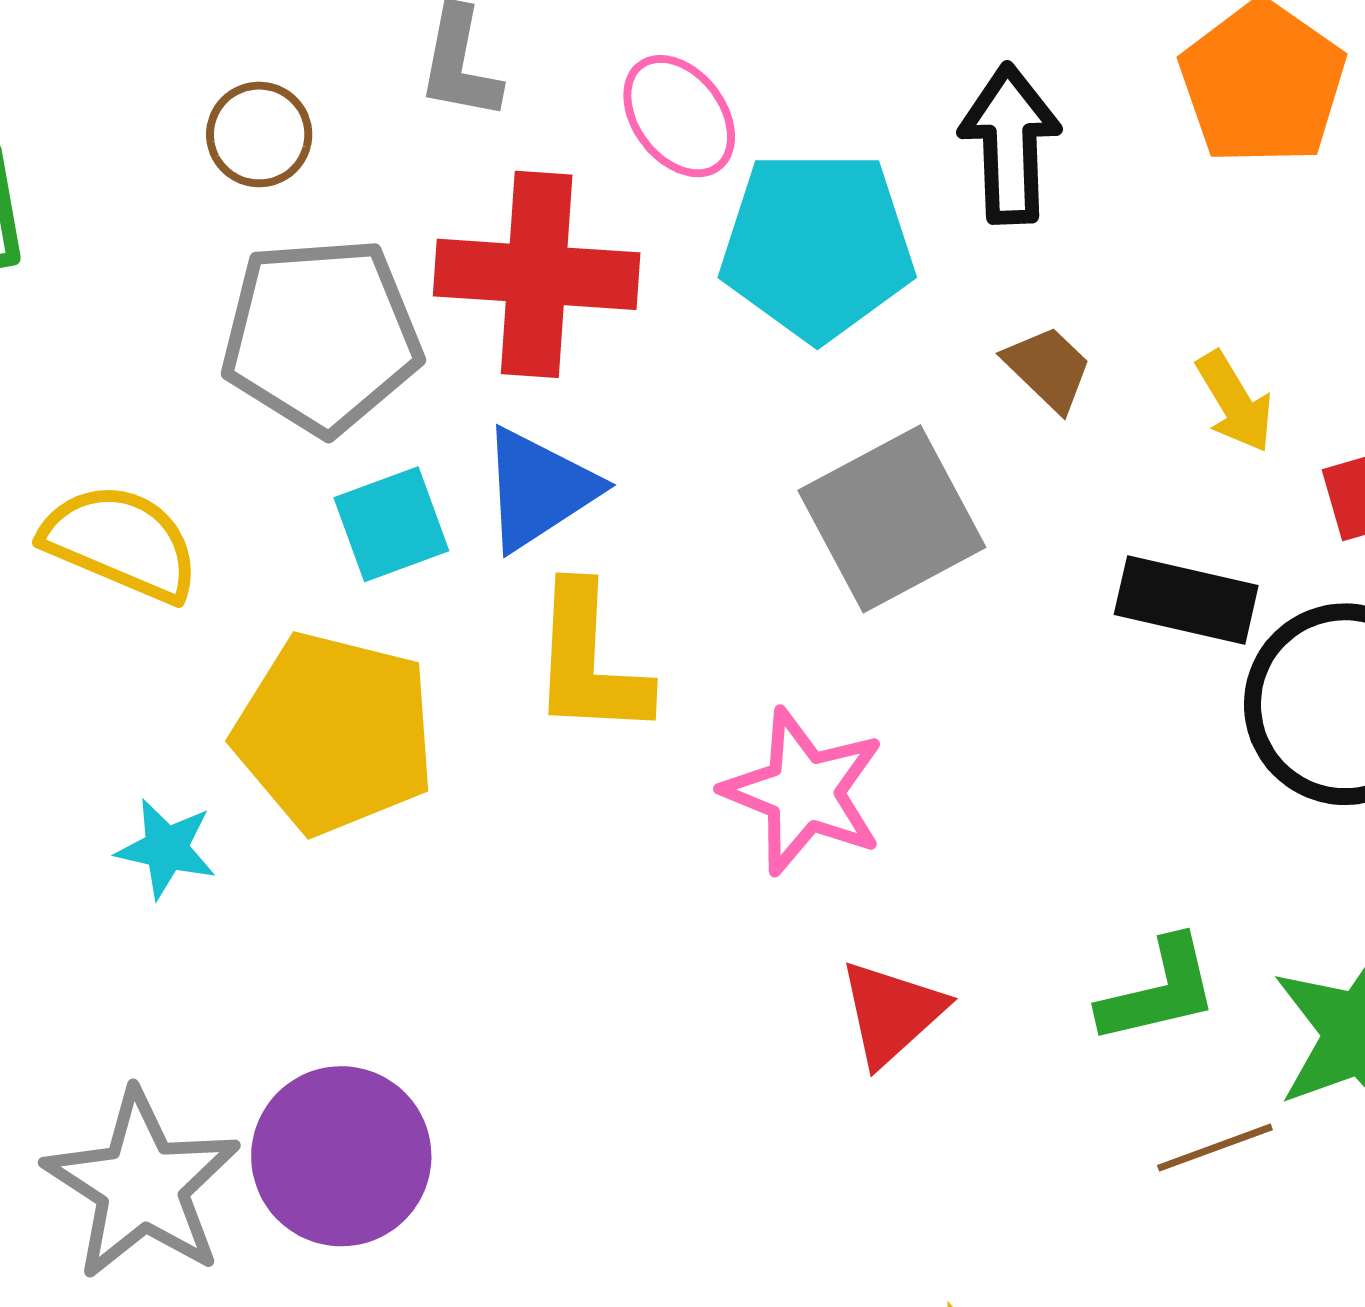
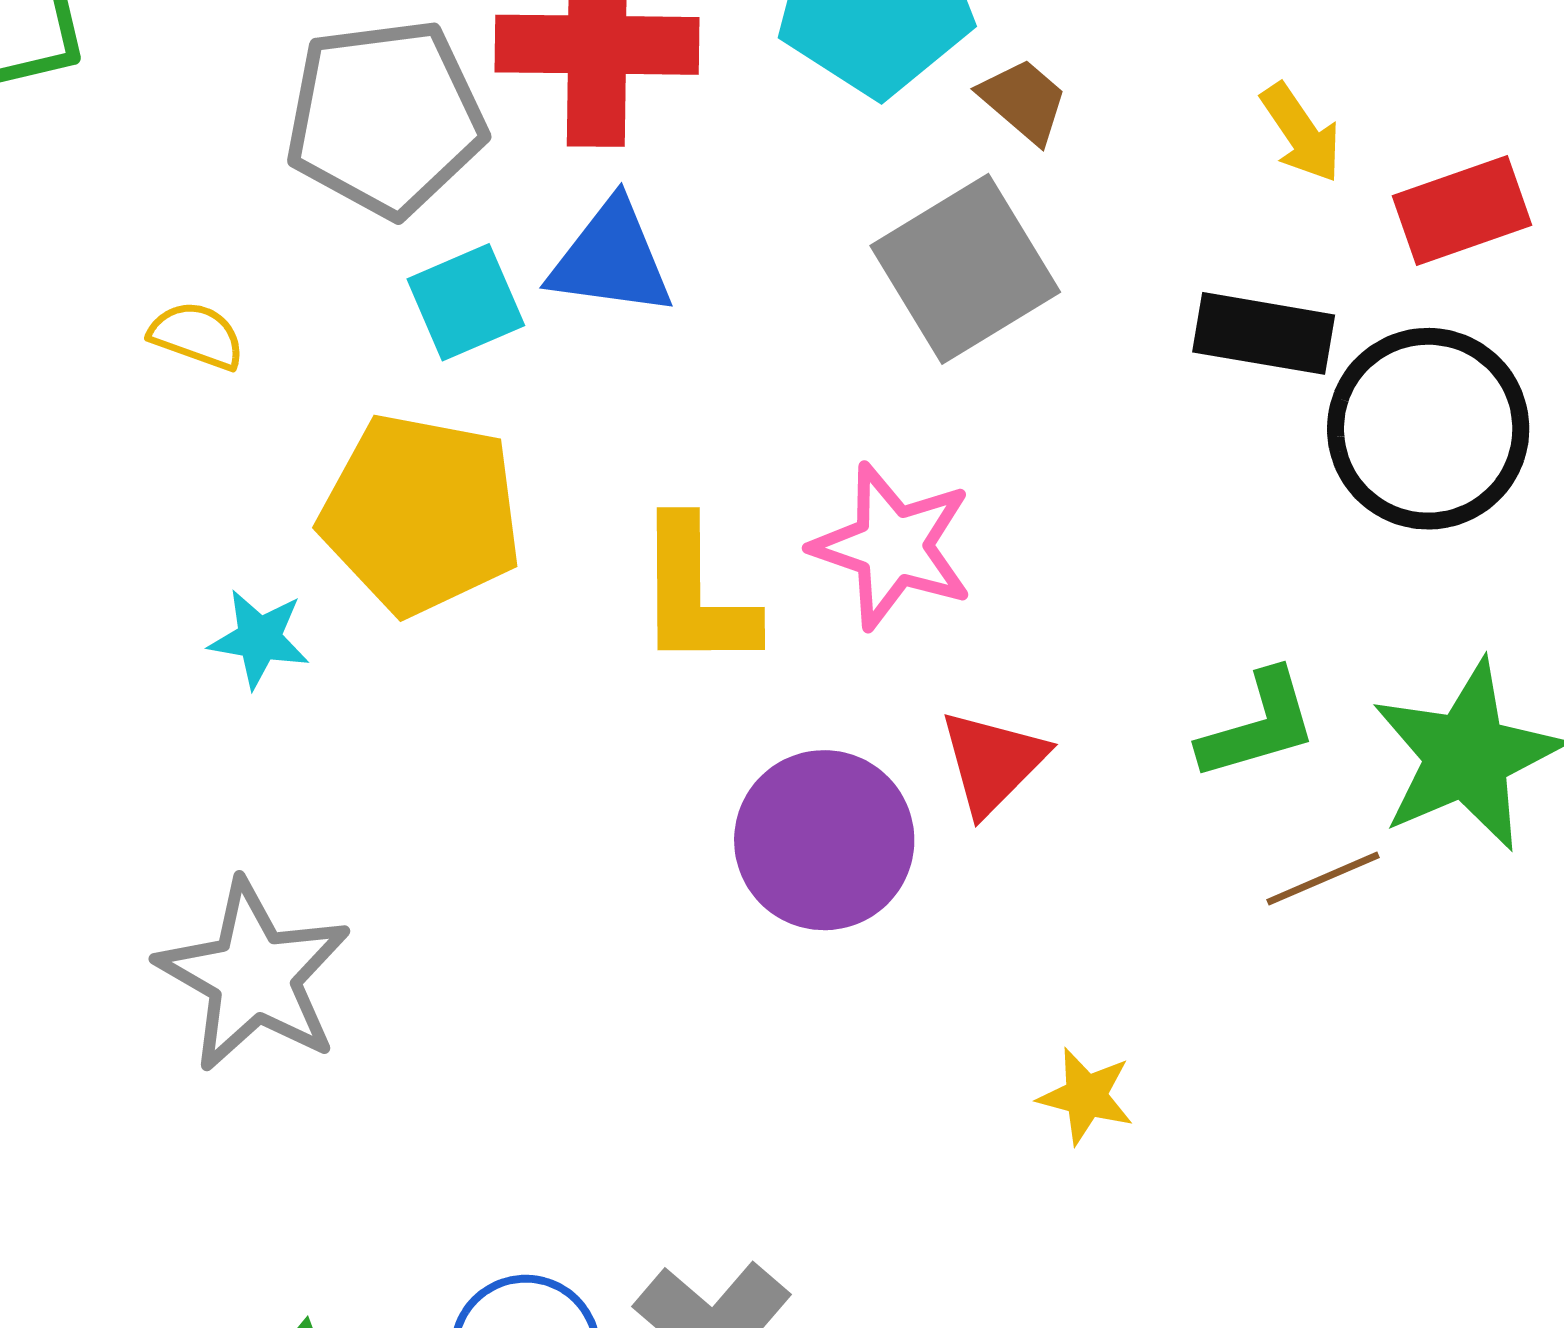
brown trapezoid: (1048, 368) -> (1024, 101), moved
blue triangle: (539, 489) -> (611, 259), turned 44
yellow semicircle: (121, 542) -> (197, 335), size x0.6
yellow L-shape: (589, 661) -> (695, 594), moved
purple circle: (341, 1156) -> (824, 840), moved

